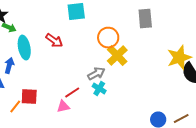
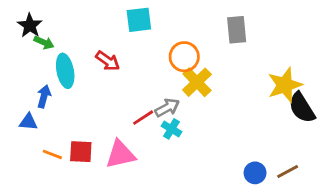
red line: (72, 93) -> (143, 118), moved
red square: (29, 97) -> (81, 152), moved
orange line: (15, 107) -> (52, 154), turned 72
pink triangle: (63, 107) -> (120, 154), size x1.6

